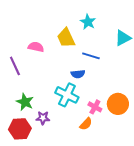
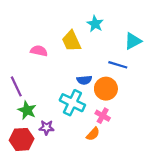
blue line: (91, 56) -> (118, 65), moved
purple line: (15, 66) -> (16, 86), moved
orange circle: (118, 104) -> (106, 89), moved

